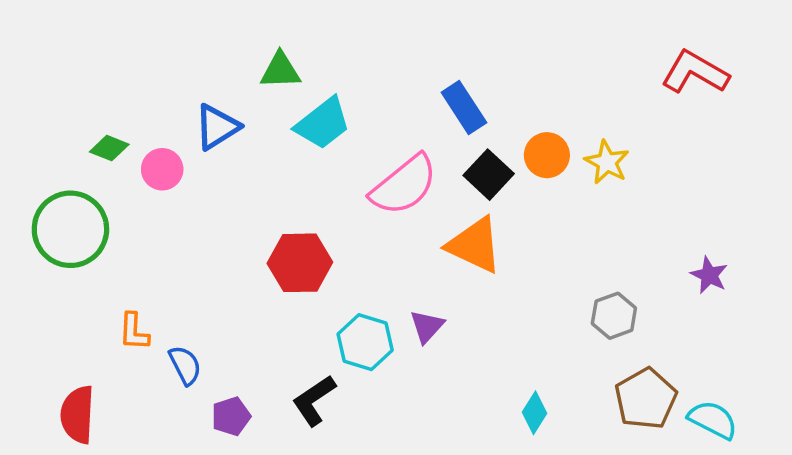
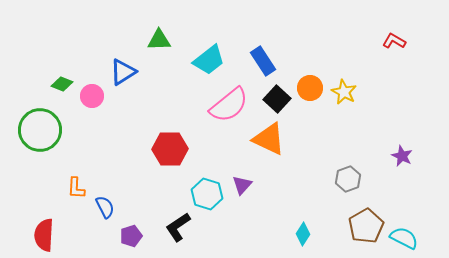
red L-shape: (695, 72) -> (394, 41), size x0.6
cyan trapezoid: (323, 123) -> (209, 60), moved

